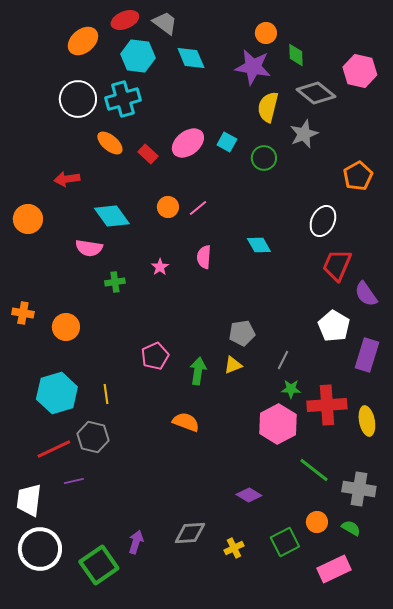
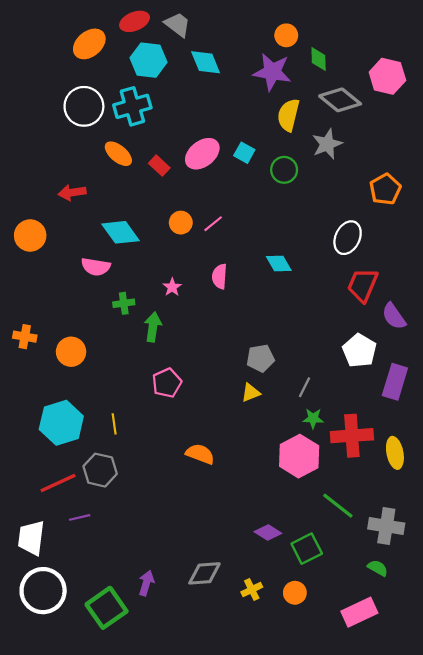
green arrow: (198, 371) -> (153, 327), moved
orange circle: (317, 522) -> (295, 593), moved
green square: (285, 542) -> (307, 549), moved

